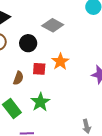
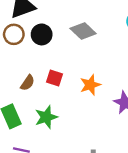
black circle: (28, 43) -> (42, 34), moved
orange star: (60, 61) -> (90, 85), moved

